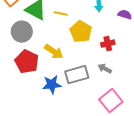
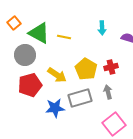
yellow pentagon: (81, 32) -> (86, 69), moved
red pentagon: (27, 62) -> (30, 85), turned 30
gray arrow: (105, 69) -> (108, 92), turned 48

